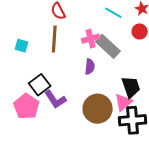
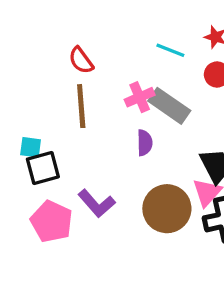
cyan square: (21, 46) -> (31, 147), moved
black square: (40, 85) -> (43, 168), moved, turned 30

